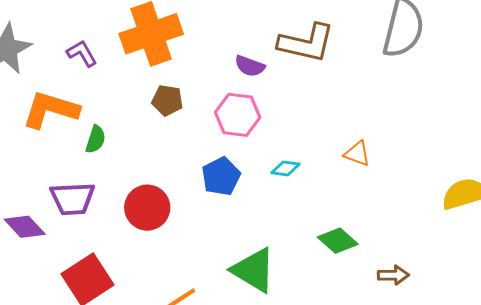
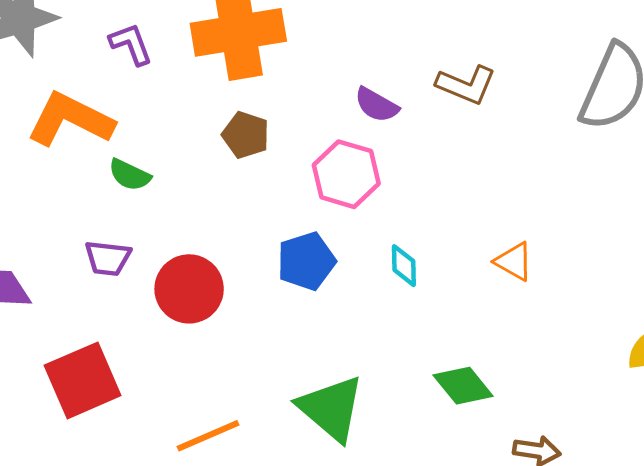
brown L-shape: (306, 43) -> (466, 85), size x0.7
green semicircle: (96, 139) -> (130, 175), turned 88
cyan diamond: (285, 168) -> (404, 266), turned 72
purple trapezoid: (73, 199) -> (108, 258), moved, size x0.7

